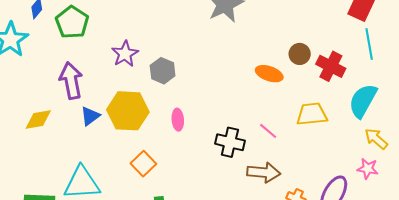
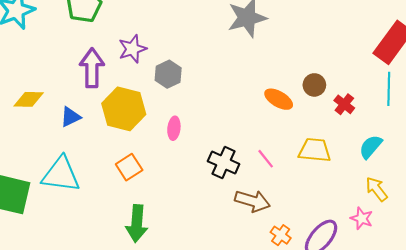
red cross: (331, 66) -> (344, 104), size x0.7
purple arrow: (71, 81) -> (92, 68), moved
cyan semicircle: (363, 101) -> (371, 147), size x0.7
blue triangle: (90, 116) -> (70, 117), moved

